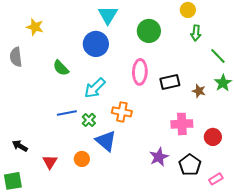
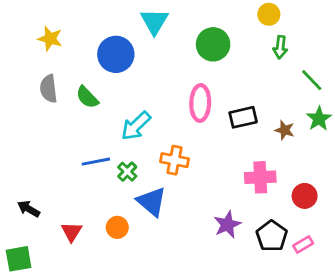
blue circle: (96, 44) -> (116, 54), moved
gray semicircle: (16, 57) -> (49, 89), moved
pink rectangle: (216, 179) -> (303, 245), moved

